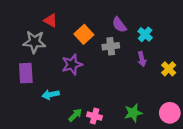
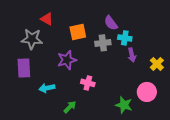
orange square: (84, 34) -> (78, 32), turned 30
cyan cross: (145, 34) -> (125, 38), moved, turned -32
green star: (133, 113) -> (124, 105), turned 30
pink circle: (170, 113) -> (147, 92), moved
pink cross: (95, 116) -> (88, 83), moved

